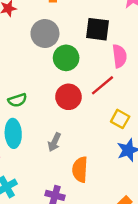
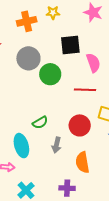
red line: (103, 85) -> (85, 90), turned 55
red circle: (68, 97) -> (80, 125), moved
green semicircle: (17, 100) -> (40, 123), moved

